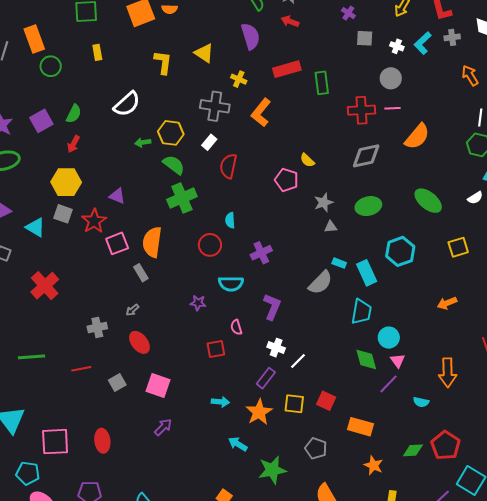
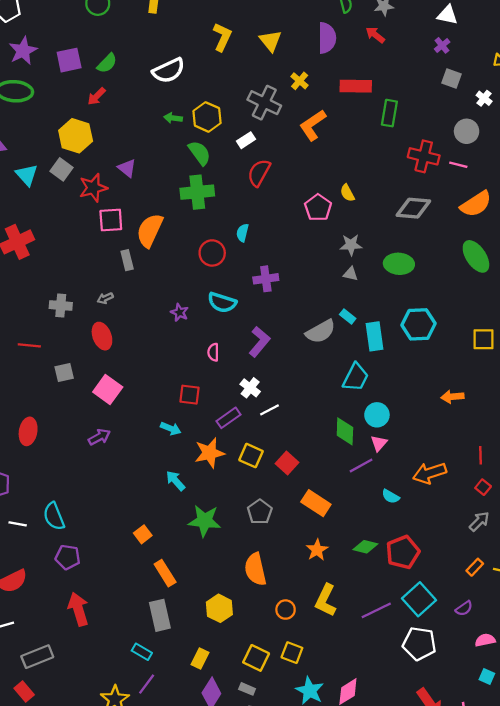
green ellipse: (428, 201) -> (476, 256), moved
red square: (216, 349) -> (190, 395), moved
orange arrow: (448, 373) -> (430, 473), turned 56

